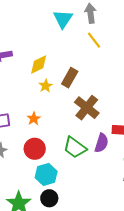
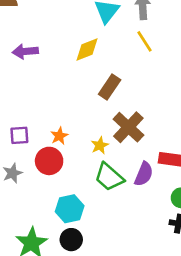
yellow diamond: (39, 64) -> (87, 50), moved
yellow star: (46, 86) -> (100, 145), moved
red circle: (35, 149) -> (49, 161), moved

